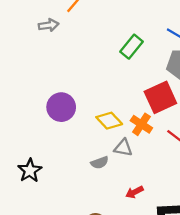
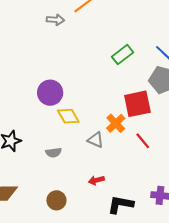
yellow diamond: (109, 121) -> (68, 116), moved
gray semicircle: (100, 163) -> (54, 153), moved

